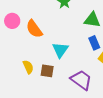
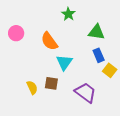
orange semicircle: (34, 29) -> (49, 41), moved
yellow semicircle: (28, 67) -> (32, 87), moved

